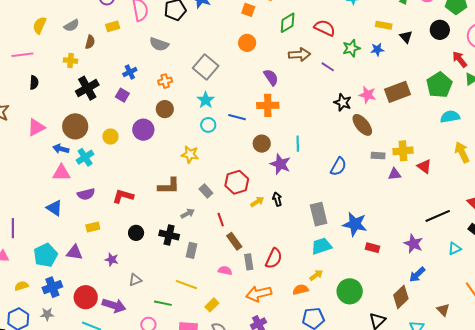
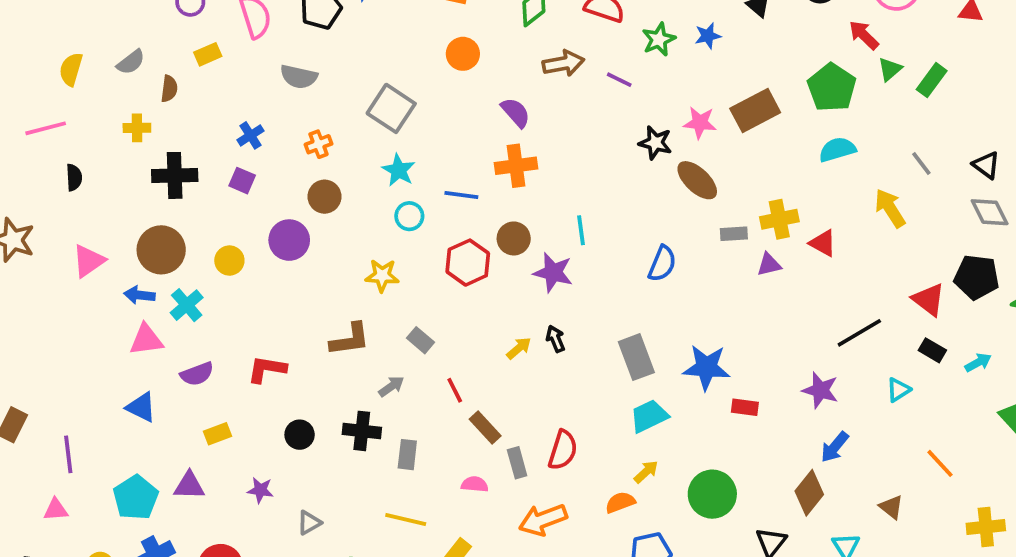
black cross: (87, 88) -> (175, 175), turned 35
cyan semicircle: (450, 117) -> (837, 150), moved
red hexagon: (237, 182) -> (468, 263), moved

